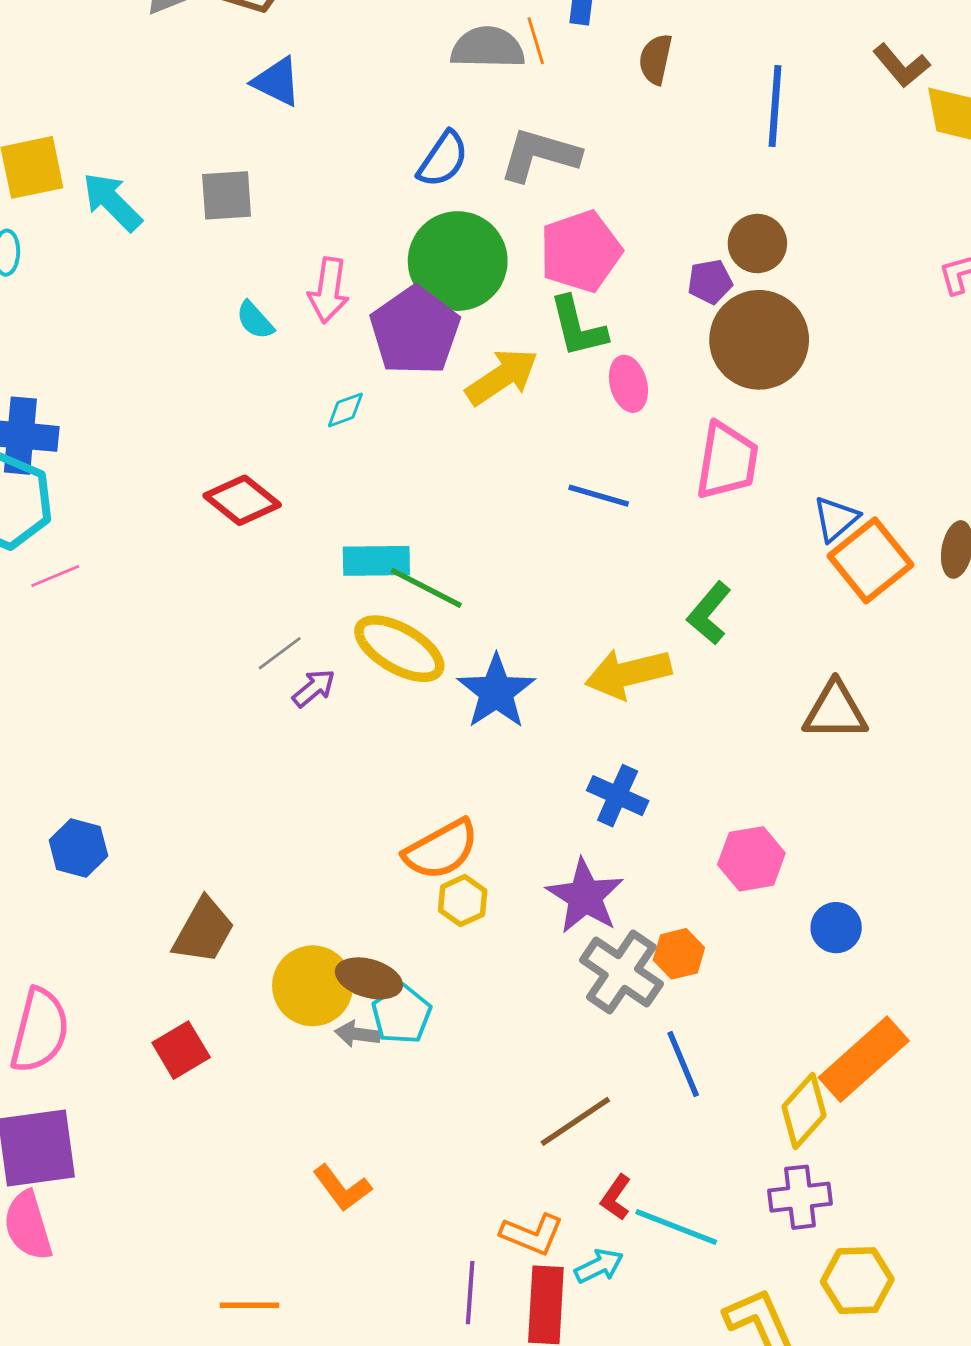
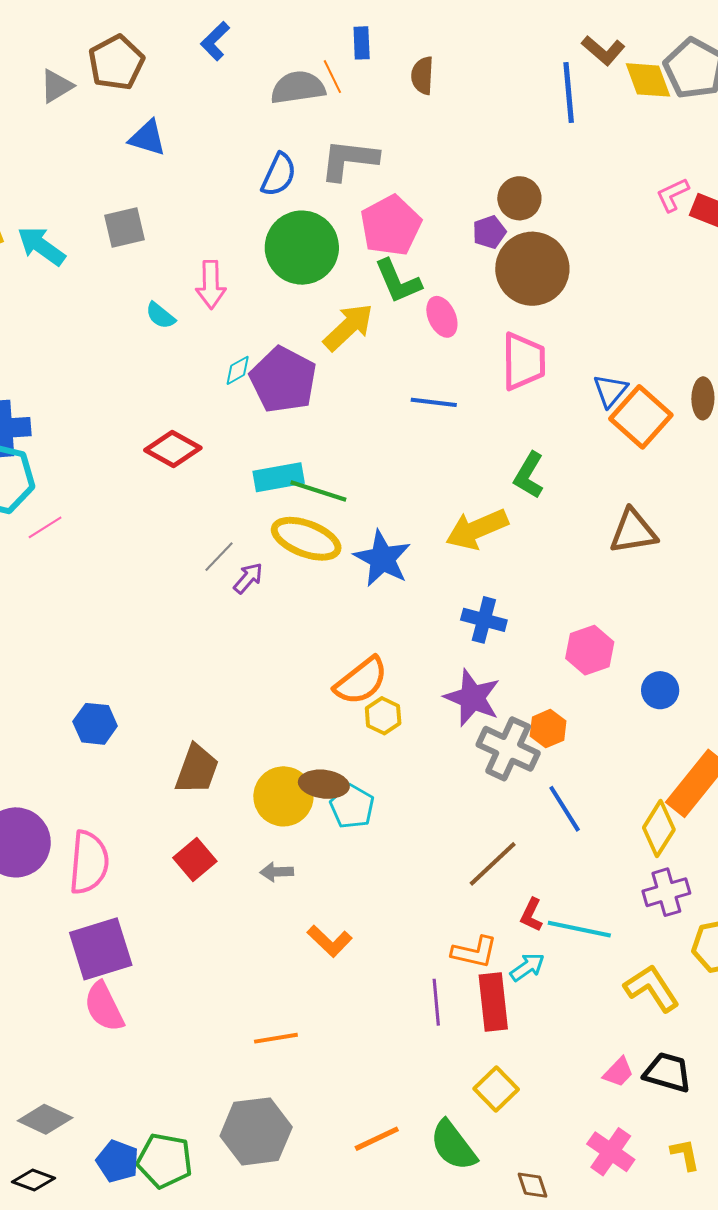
blue line: (775, 106) -> (569, 92), moved
purple pentagon: (415, 331) -> (283, 380), moved
gray arrow: (357, 1034) -> (277, 872), moved

